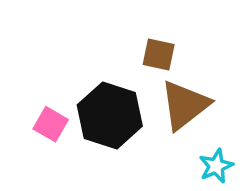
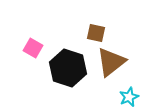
pink square: (51, 124) -> (33, 48), moved

